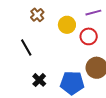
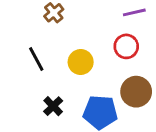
yellow circle: (67, 25) -> (81, 62), moved

